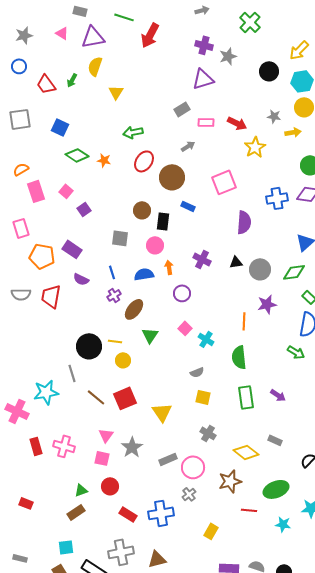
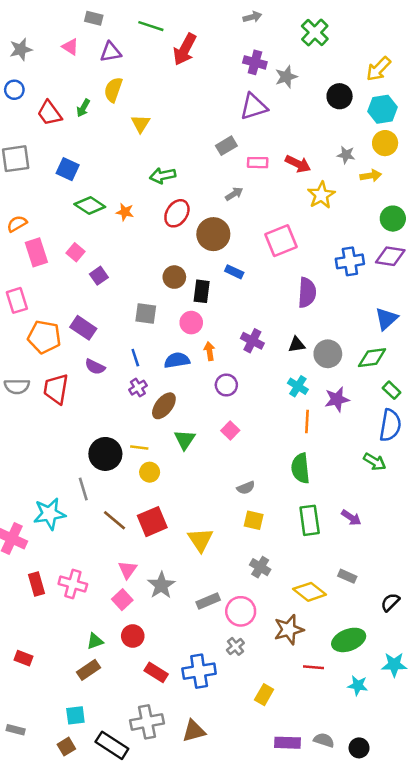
purple triangle: (93, 37) -> (111, 52), size x0.7
cyan cross: (206, 339) -> (298, 386), moved
pink square: (102, 458) -> (122, 600), turned 35

